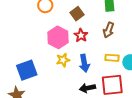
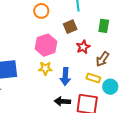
brown arrow: (109, 30) -> (102, 59), moved
red star: (81, 35) -> (83, 47), moved

